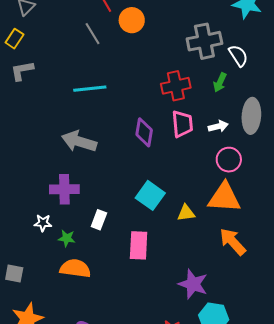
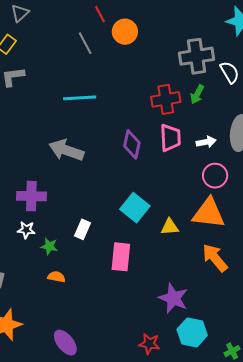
green arrow: (220, 82) -> (197, 94), moved
purple cross: (64, 189) -> (31, 196), moved
orange semicircle: (75, 268) -> (56, 277), size x0.6

